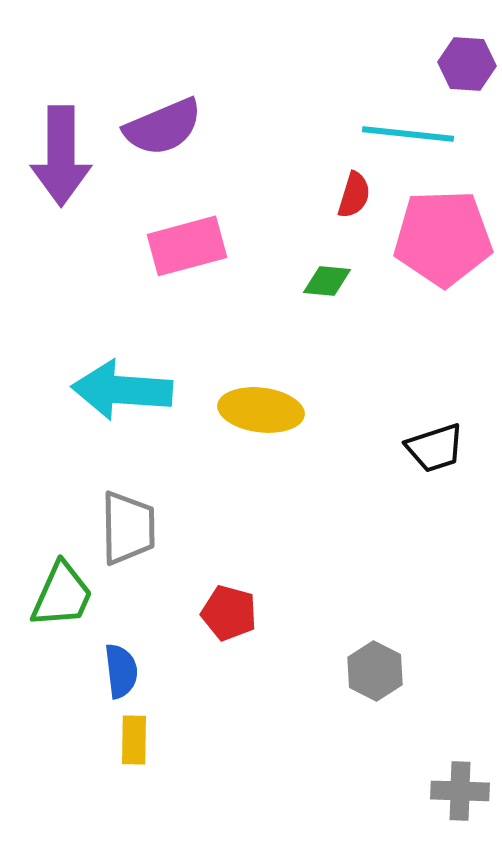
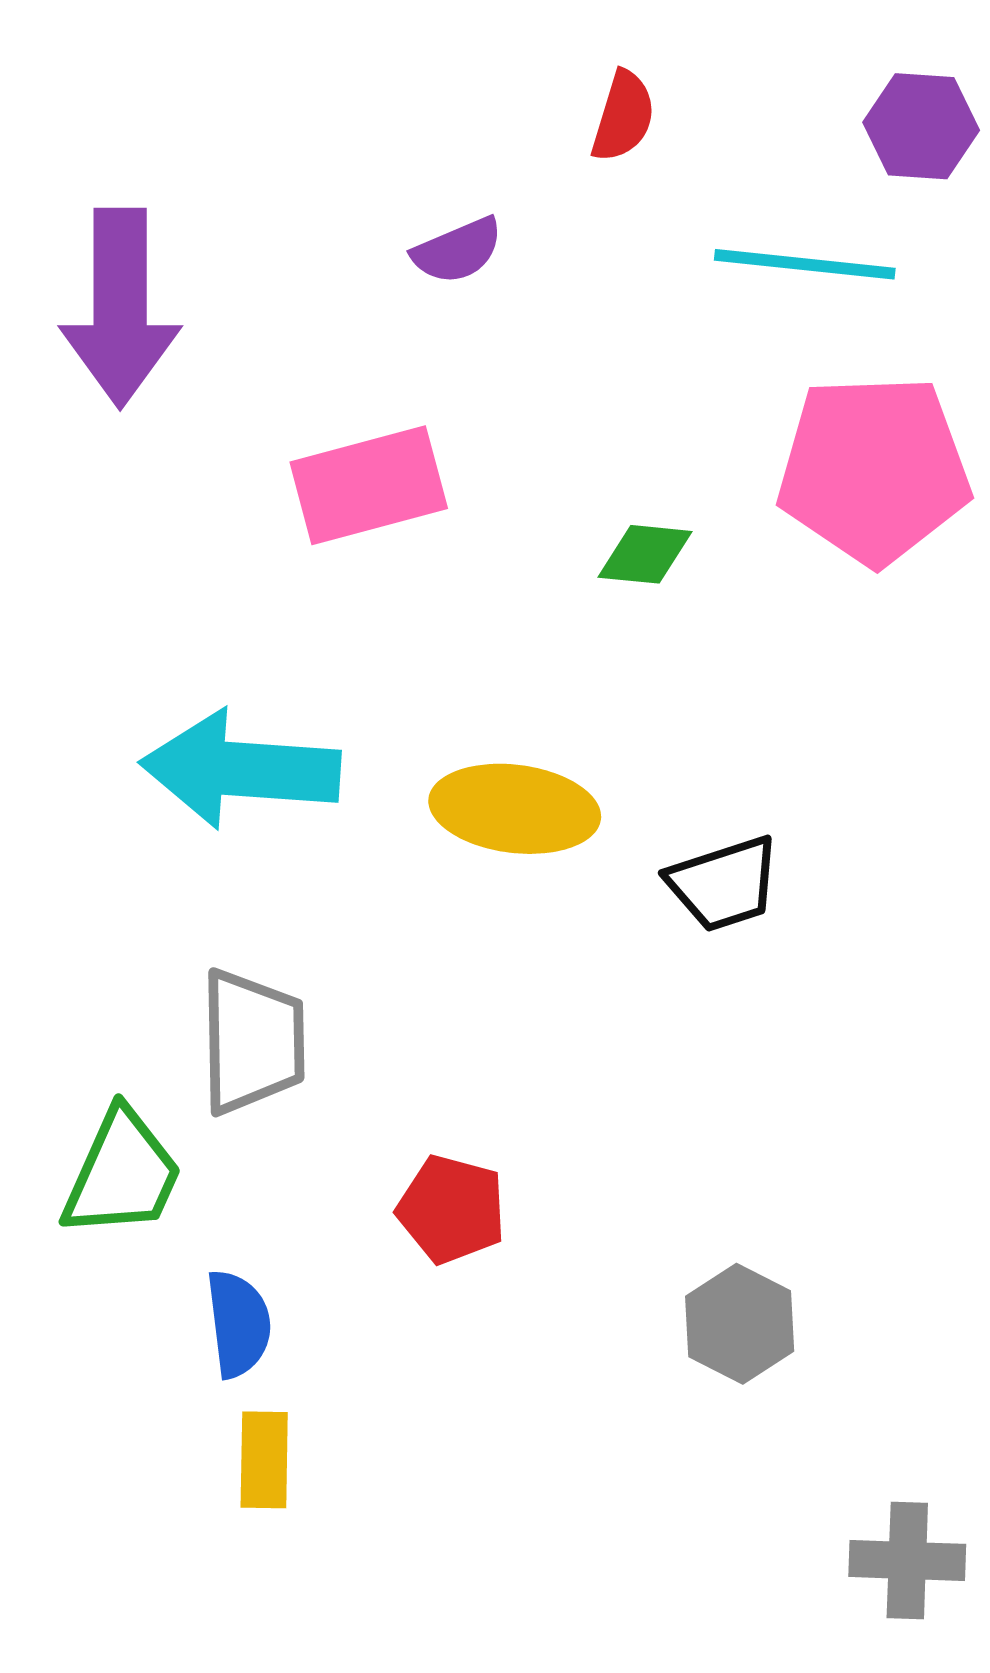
purple semicircle: (163, 127) -> (458, 251), moved, size x0.6
red semicircle: (354, 195) -> (623, 116), moved
black trapezoid: (435, 448) -> (724, 884), moved

